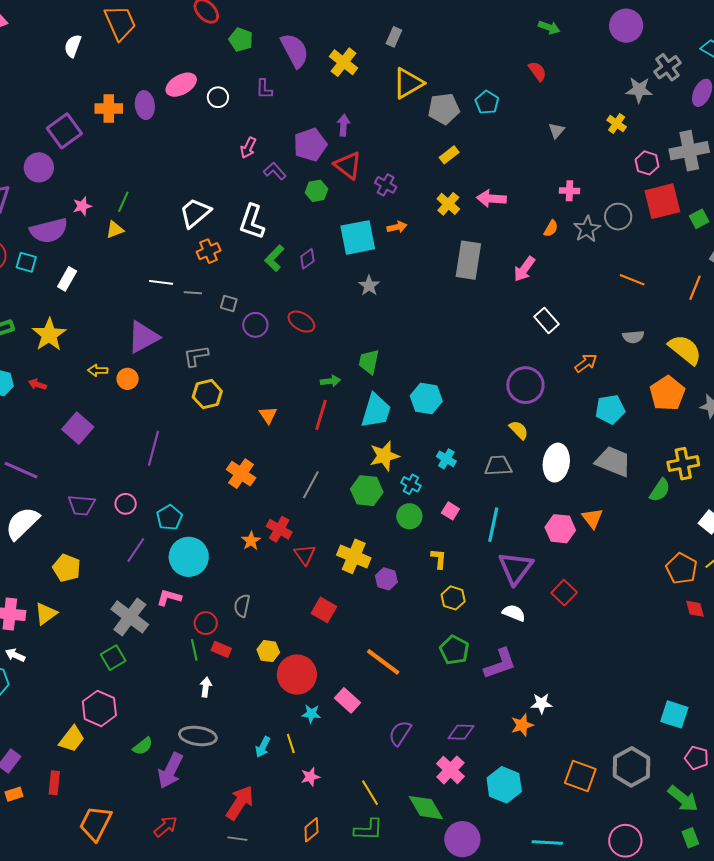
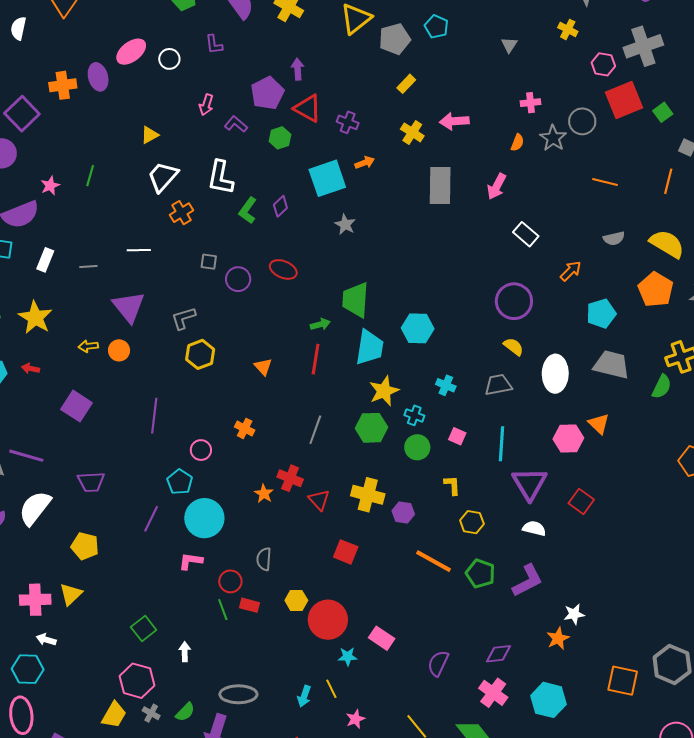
yellow triangle: (115, 230) -> (150, 135), moved
gray line: (193, 293) -> (88, 267), moved
purple triangle: (143, 337) -> (129, 307), turned -33
green trapezoid: (369, 362) -> (356, 300), size x1.4
orange cross: (241, 474) -> (245, 428), size x0.7
pink circle: (126, 504) -> (201, 450), moved
gray cross: (130, 617) -> (151, 713), moved, size x0.5
orange line: (383, 662) -> (433, 561), moved
white arrow: (206, 687) -> (185, 652), moved

